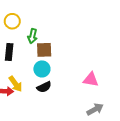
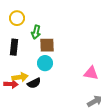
yellow arrow: (15, 84) -> (20, 77), turned -63
black semicircle: (44, 87) -> (34, 83), moved

